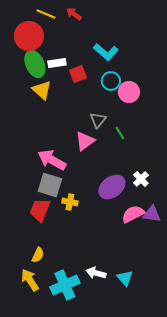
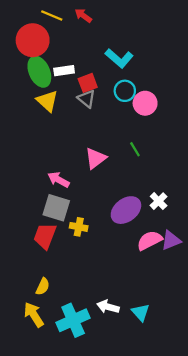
gray triangle: (98, 120) -> (87, 99), moved, turned -30
pink arrow: (52, 160) -> (58, 180), size x0.7
purple triangle: (152, 214) -> (171, 240), turned -30

